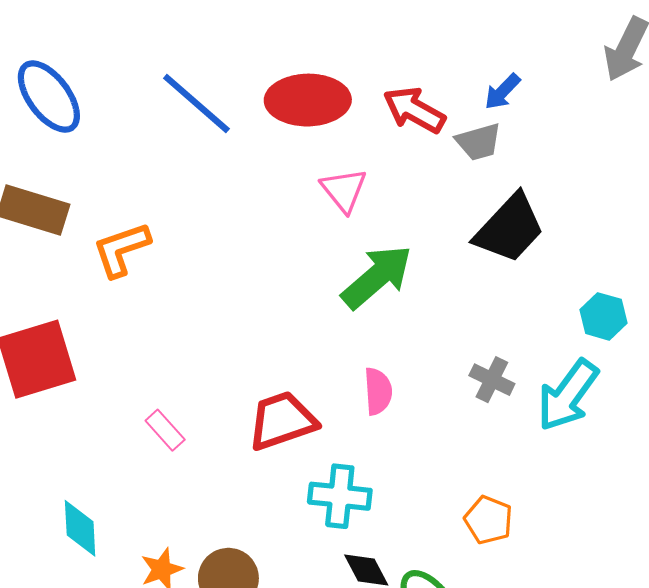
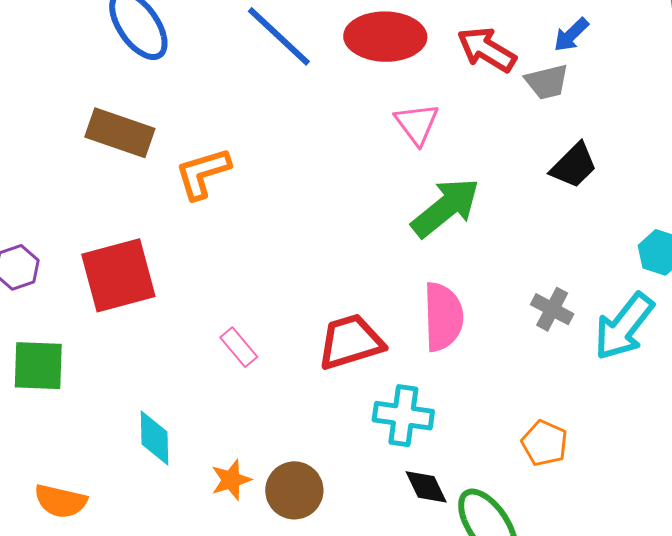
black trapezoid: (510, 228) -> (574, 166), size x0.7
pink semicircle: (378, 391) -> (443, 317), size x1.5

